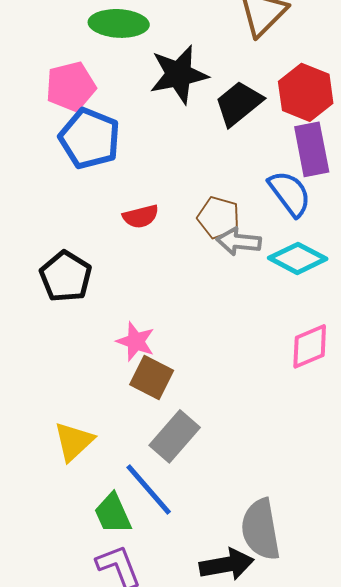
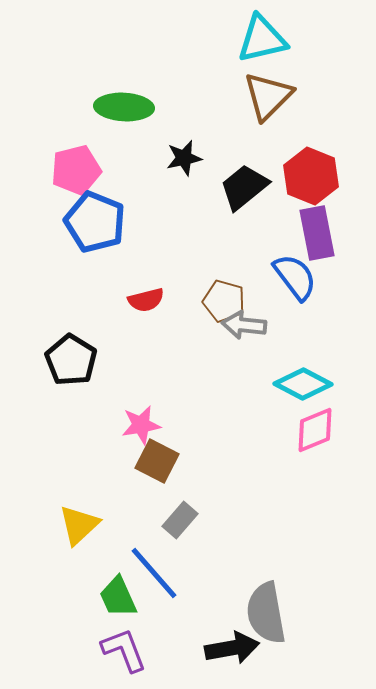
black star: (179, 74) -> (184, 158), size x0.6
cyan diamond: (298, 258) -> (303, 384), moved
pink star: (136, 341) -> (141, 425), turned -30
gray rectangle: (175, 436) -> (180, 520), size x0.7

